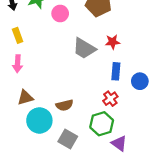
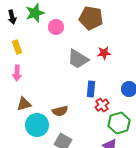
blue rectangle: (116, 71) -> (91, 89), moved
green hexagon: (102, 124) -> (119, 123), moved

